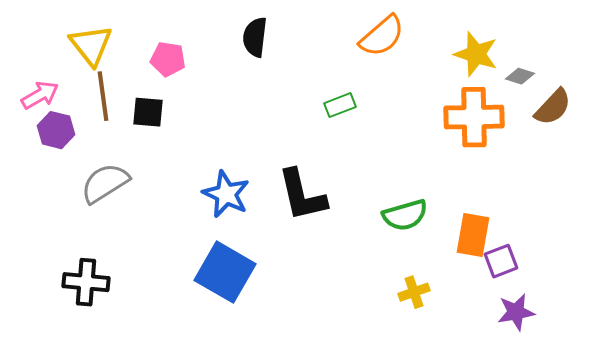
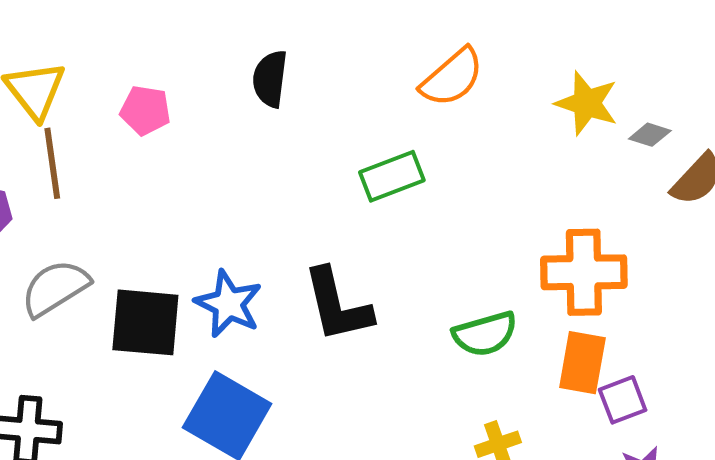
green rectangle: (340, 105) -> (392, 176), size x1.4
black square: (148, 112) -> (145, 322), moved, size x1.6
orange cross: (474, 117) -> (584, 272), moved

